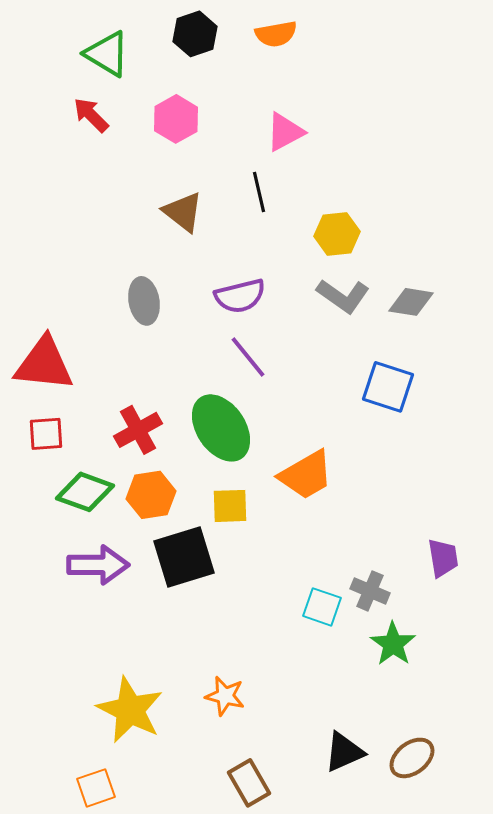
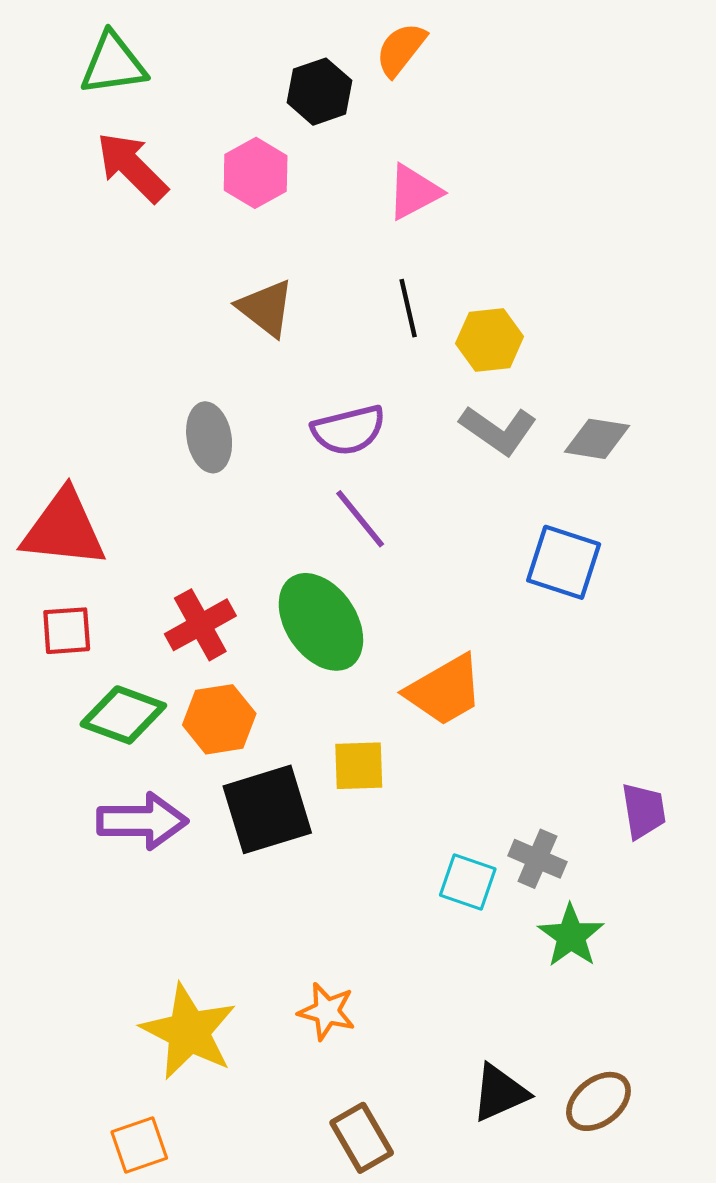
black hexagon: (195, 34) -> (319, 92), moved
orange semicircle: (276, 34) -> (401, 49), turned 138
green triangle: (107, 54) -> (113, 64), moved, turned -39
red arrow: (91, 115) -> (132, 167), size x1.4
black line: (259, 192) -> (408, 308), moved
yellow square: (230, 506) -> (359, 766), moved

